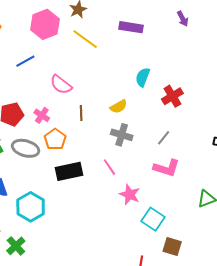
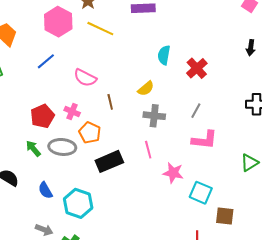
pink line: (109, 167) -> (148, 150), turned 30

